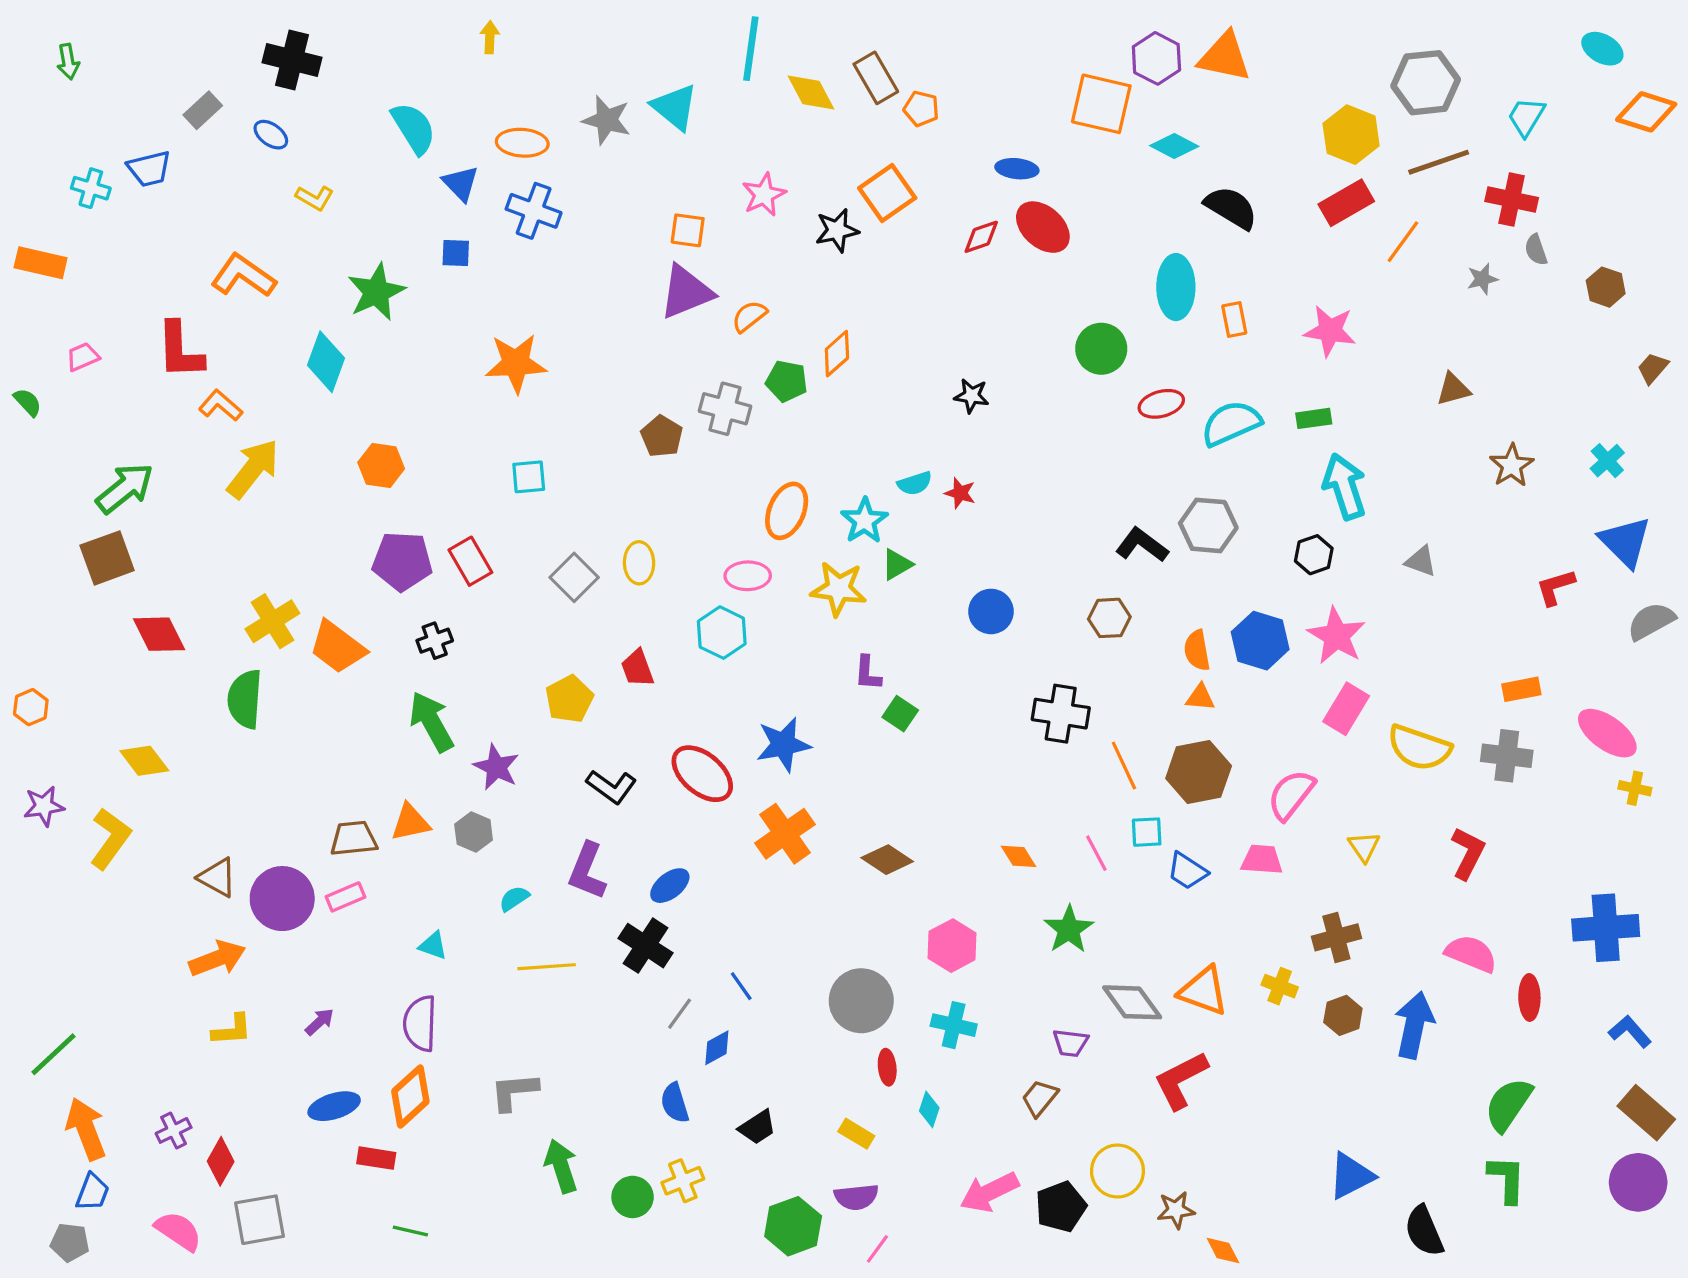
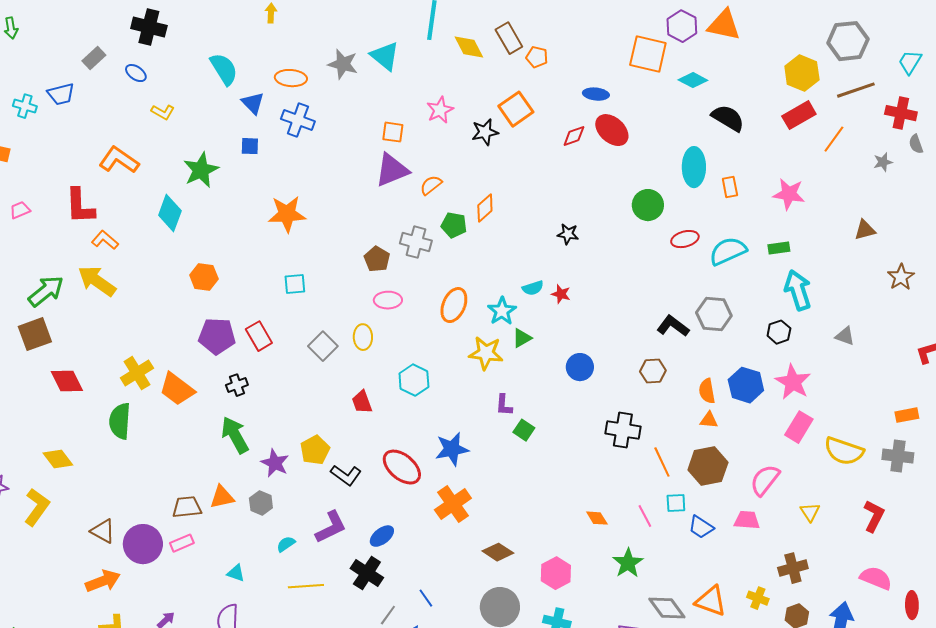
yellow arrow: (253, 469) -> (97, 281), moved, turned -93
pink ellipse: (748, 576) -> (388, 300), moved
yellow pentagon: (569, 699) -> (315, 450), moved
brown diamond: (887, 860) -> (498, 552), moved
purple L-shape: (587, 871) -> (331, 527), turned -138

